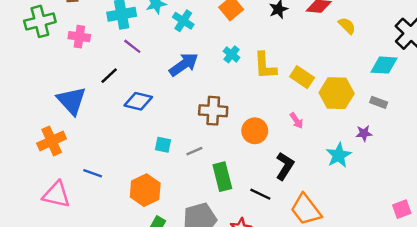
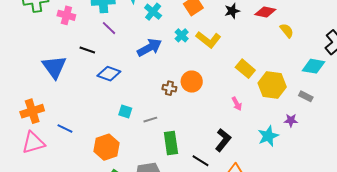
cyan cross: (232, 54) -> (182, 35), moved
yellow L-shape: (265, 66) -> (208, 40), moved, turned -55
black line: (109, 76) -> (87, 50), turned 56
brown cross: (213, 111) -> (169, 88), size x0.6
orange circle: (255, 131) -> (192, 82), moved
orange cross: (52, 141) -> (32, 111), moved
pink triangle: (56, 195) -> (33, 143), turned -35

